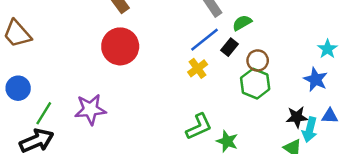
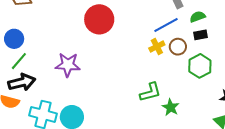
black rectangle: (229, 47) -> (201, 35), moved, turned 32
brown circle: (258, 60) -> (178, 47), moved
green line: (44, 113) -> (19, 61), moved

